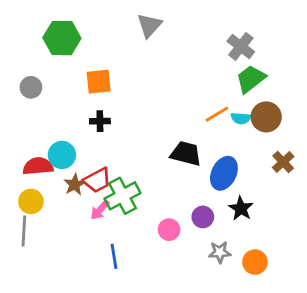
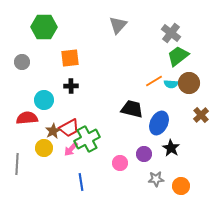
gray triangle: (149, 25) -> (118, 25), moved
cyan circle: (62, 155) -> (44, 100), moved
yellow circle: (31, 201) -> (44, 148), moved

